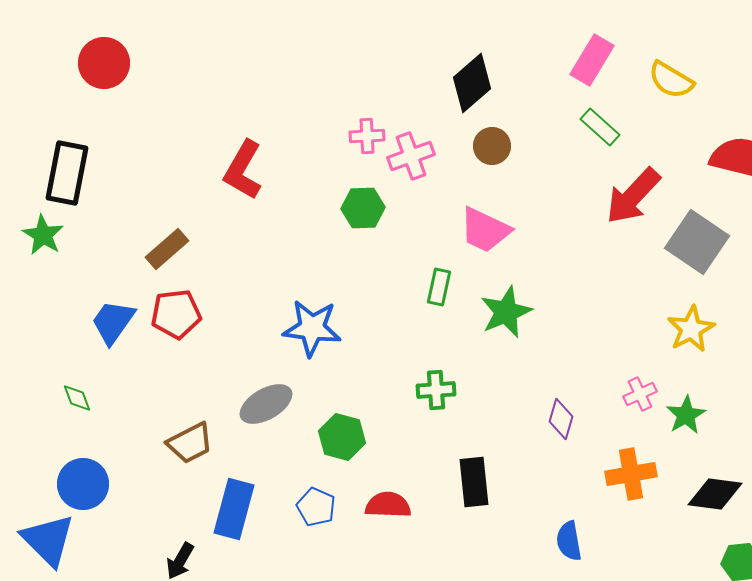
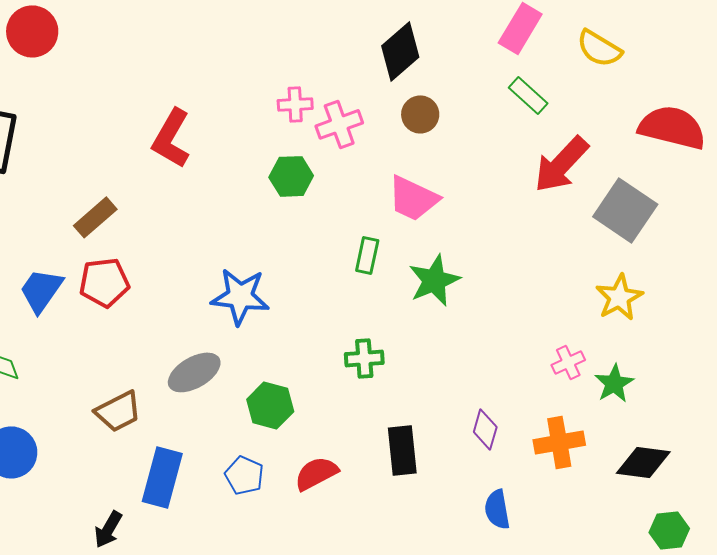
purple diamond: (561, 419) -> (485, 429), moved
red semicircle: (388, 505) -> (316, 473), turned -30

